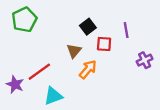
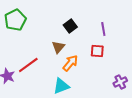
red square: (104, 44) -> (97, 51), moved
purple cross: (145, 60) -> (120, 82), moved
cyan triangle: (53, 96) -> (61, 86), moved

